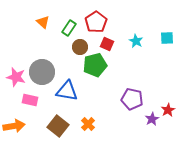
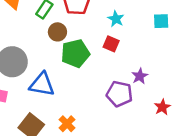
cyan star: (136, 41) -> (116, 19), moved
red square: (107, 44) -> (111, 44), moved
purple star: (152, 119) -> (140, 76), moved

